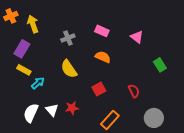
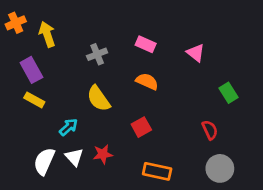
purple rectangle: (22, 49) -> (31, 70), turned -60
cyan arrow: (38, 83) -> (69, 127), moved
red semicircle: (134, 91) -> (210, 130), moved
orange rectangle: (110, 120) -> (157, 171), turned 60

